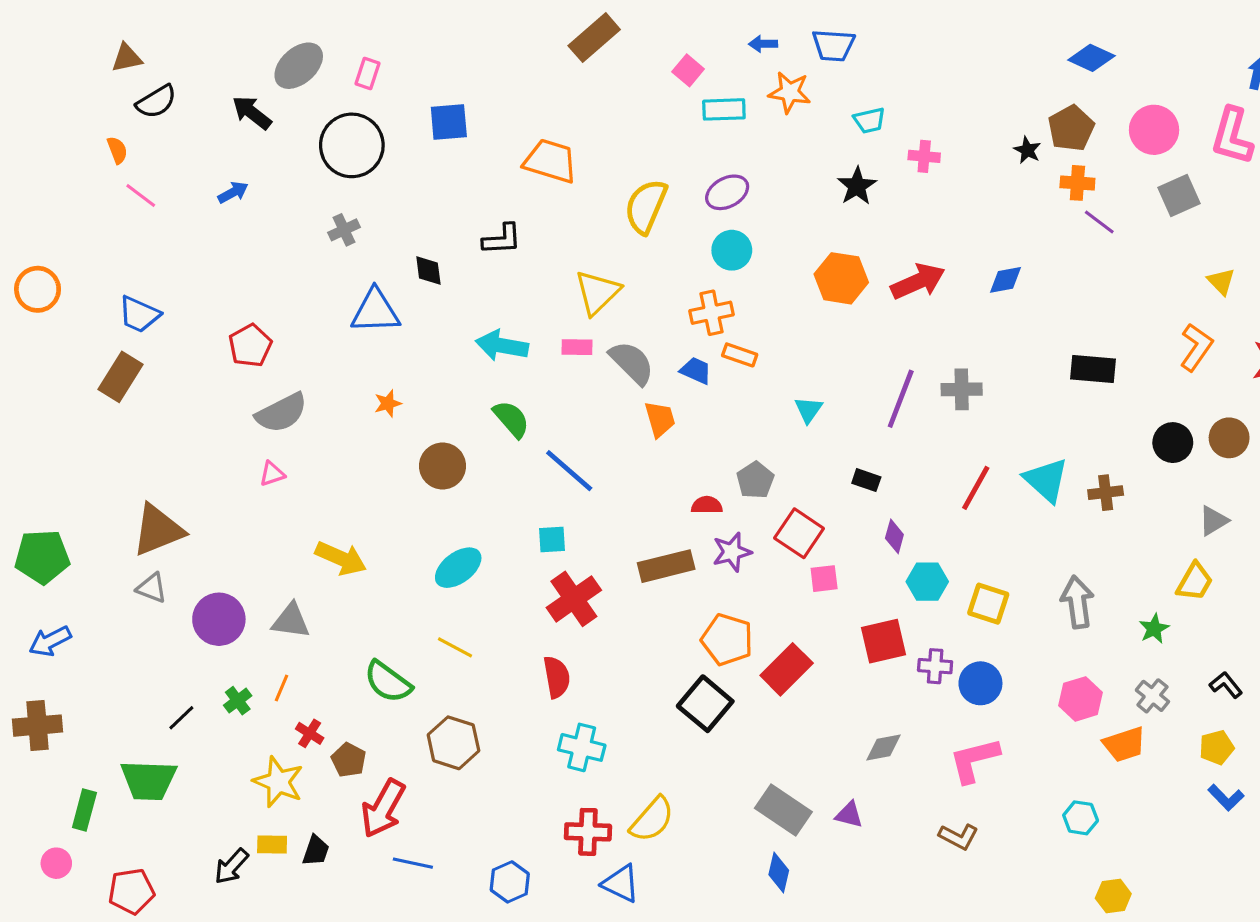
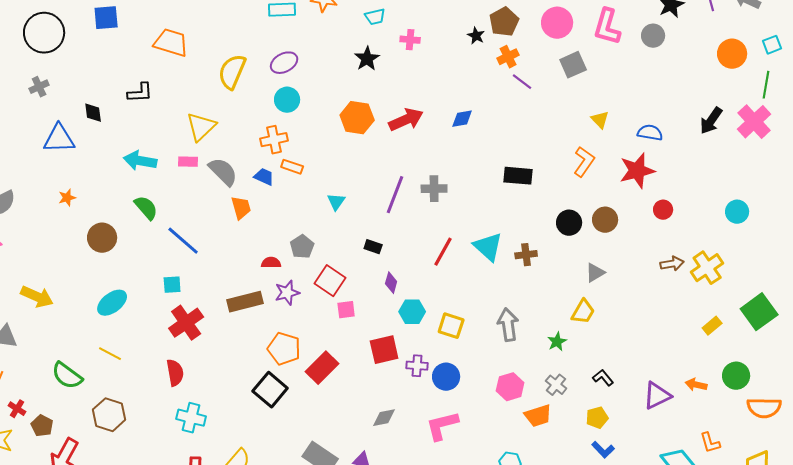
orange cross: (1077, 183) -> (508, 57), turned -30

